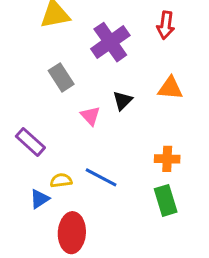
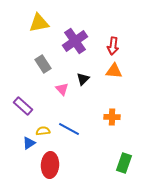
red arrow: (166, 25) -> (113, 46), moved
green rectangle: (166, 200) -> (124, 163), moved, turned 36

